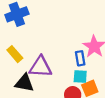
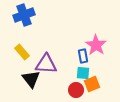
black triangle: (24, 83) -> (31, 79), turned 42

